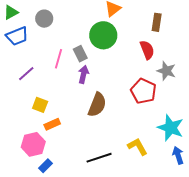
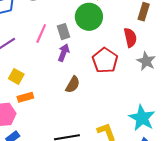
red pentagon: (143, 91) -> (105, 60), moved
brown semicircle: (97, 105) -> (73, 85), size x0.7

